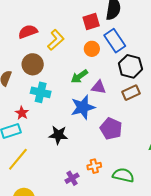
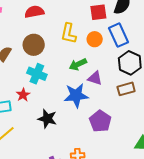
yellow L-shape: (56, 40) -> (69, 33), moved, turned 135
red star: (22, 113) -> (23, 95), moved

